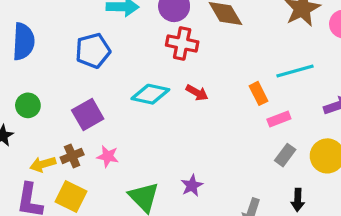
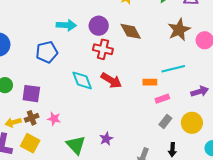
red arrow: (197, 93) -> (111, 80), size x1.5
orange rectangle: (258, 93) -> (150, 82), turned -64
cyan diamond: (150, 94) -> (82, 80), turned 55
purple square: (88, 115) -> (31, 94), moved, turned 36

